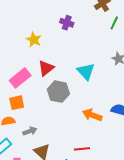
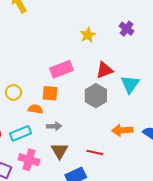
red triangle: (46, 68) -> (104, 70), moved
orange arrow: (92, 115) -> (122, 130), turned -42
red line: (82, 149) -> (95, 153), moved

